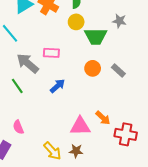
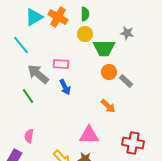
orange circle: (93, 68) -> (109, 72), moved
blue arrow: (58, 86) -> (65, 87), moved, turned 105
orange arrow: (103, 118) -> (108, 106), moved
pink semicircle: (18, 127) -> (29, 136), turned 32

